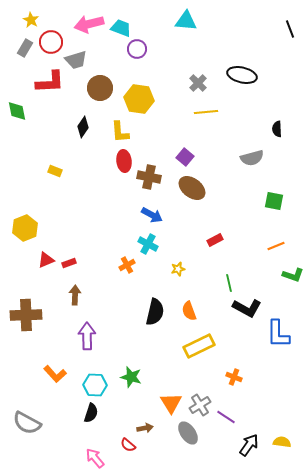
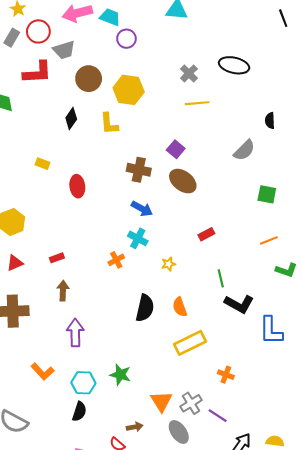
gray semicircle: (252, 158) -> (244, 150), turned -30
red ellipse: (124, 161) -> (77, 186), moved
red triangle: (46, 260) -> (15, 263), moved

